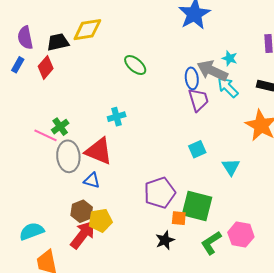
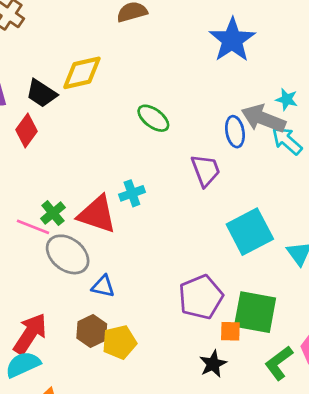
black trapezoid: (58, 42) -> (41, 93), turned -130
purple trapezoid: (198, 100) -> (206, 170), moved
cyan square: (197, 149) -> (250, 232), size x1.8
red triangle: (99, 151) -> (97, 214), moved
gray ellipse: (68, 156) -> (68, 254), turned -44
red arrow: (83, 235) -> (30, 334), moved

